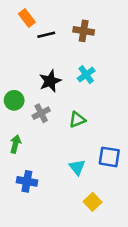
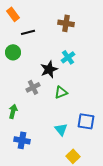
orange rectangle: (27, 18) -> (13, 14), moved
black line: (46, 35) -> (28, 32), moved
black star: (50, 81) -> (49, 69), moved
green circle: (14, 100) -> (13, 52), moved

